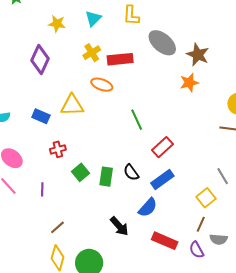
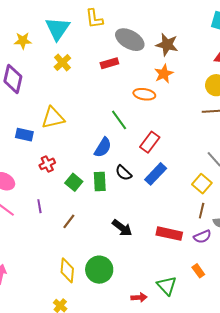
cyan triangle: (93, 18) -> (57, 29), size x1.5
red rectangle: (120, 59) -> (109, 63), moved, size x0.7
orange ellipse: (102, 85) -> (144, 94), moved
blue semicircle: (148, 208) -> (103, 147), moved
brown line: (57, 227) -> (69, 221), moved
purple semicircle: (197, 250) -> (202, 237), turned -72

